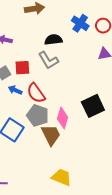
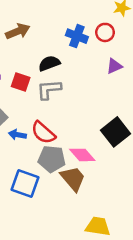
gray L-shape: (48, 60) -> (49, 90), turned 130
red square: (22, 68) -> (21, 82), moved, turned 35
pink diamond: (63, 118) -> (82, 155), turned -45

